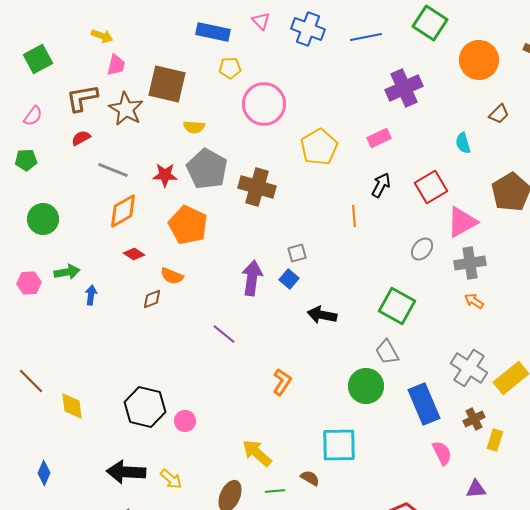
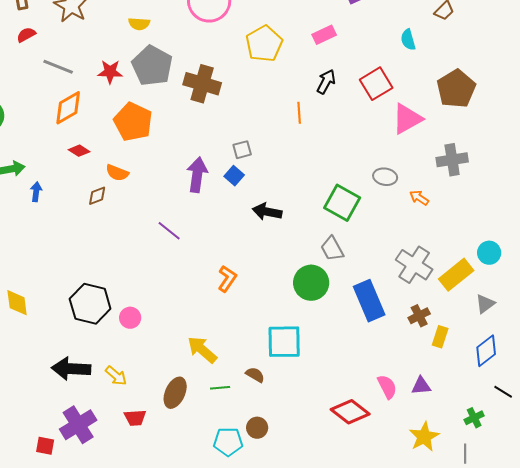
gray ellipse: (422, 249) -> (385, 177), moved, turned 60
gray cross: (470, 263) -> (452, 160), moved
pink semicircle: (442, 453) -> (387, 387), moved

